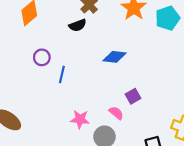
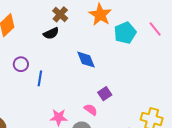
cyan pentagon: (168, 18) -> (125, 33), moved
blue diamond: (115, 57) -> (86, 60), turned 65

